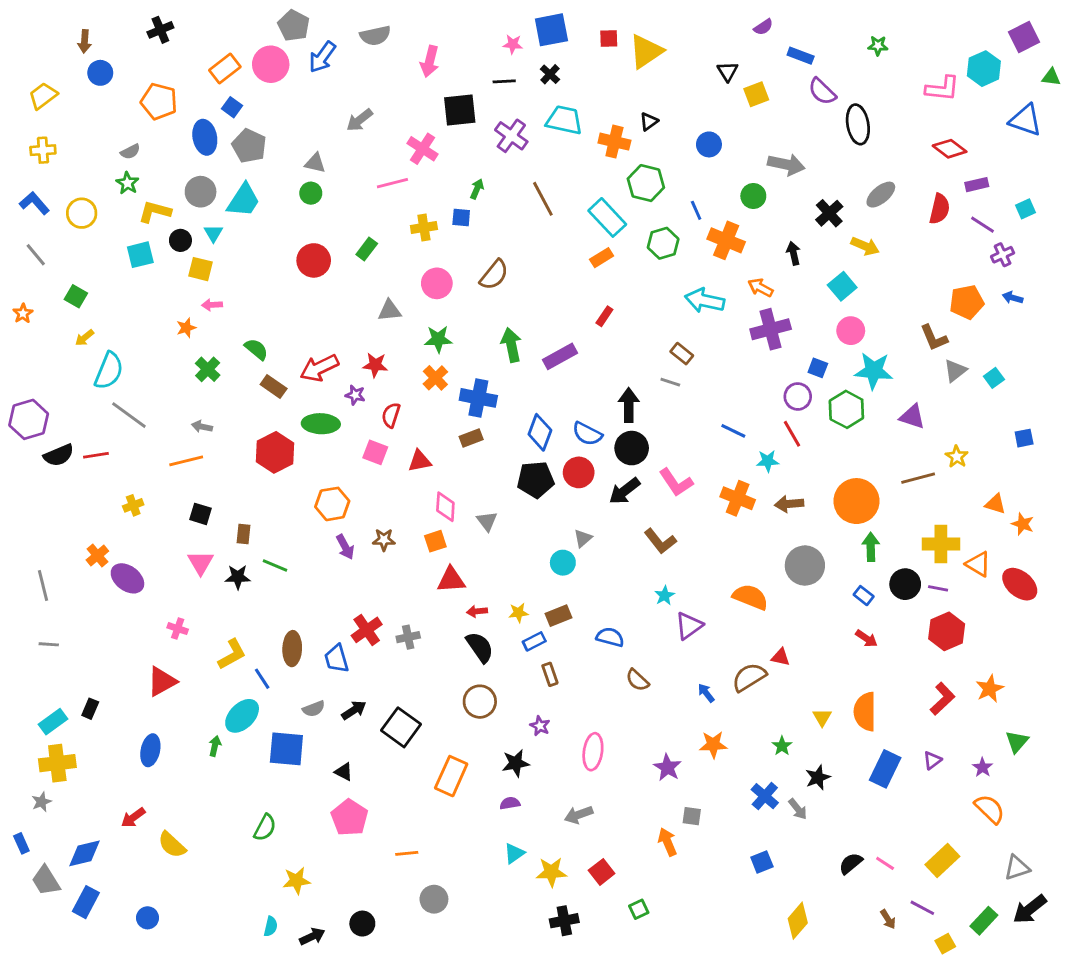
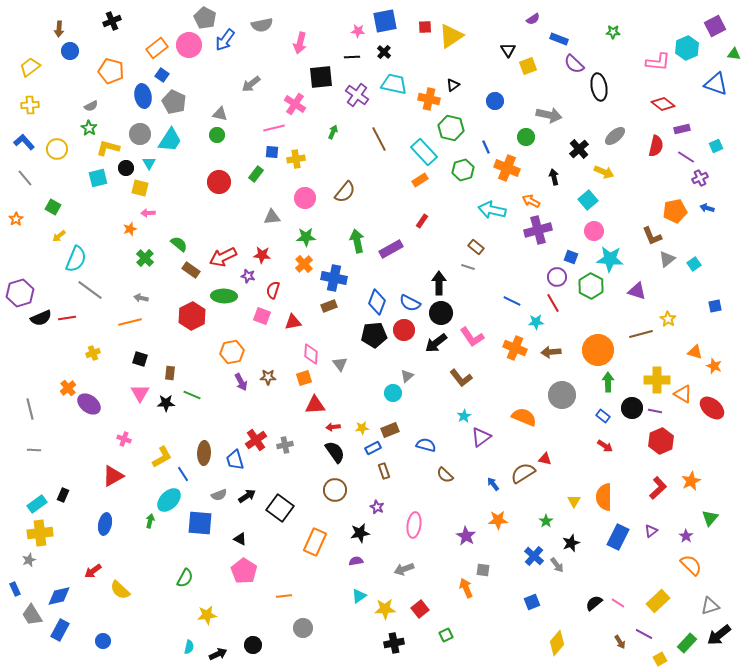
blue square: (461, 217) -> (272, 152), moved

